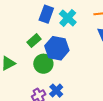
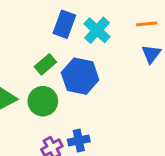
green circle: (43, 64) -> (43, 101), moved
blue cross: (56, 91) -> (79, 140), turned 32

